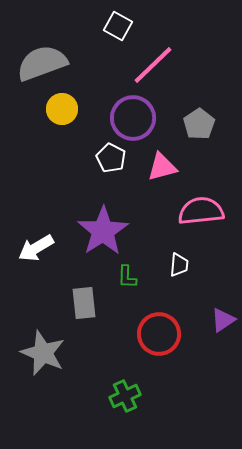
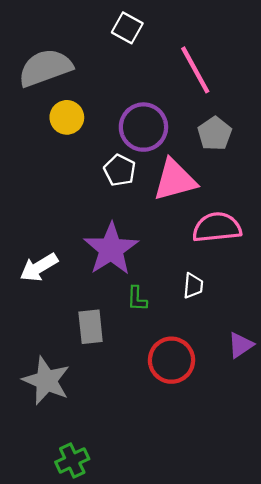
pink line: (153, 65) -> (195, 70), moved, turned -75
pink triangle: (162, 167) -> (175, 180), size x1.4
green cross: (125, 396) -> (72, 460), moved

